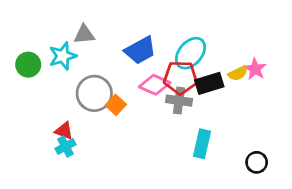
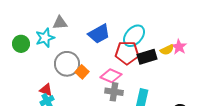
pink diamond: (155, 85) -> (111, 76), moved
gray cross: (179, 101) -> (114, 92), moved

